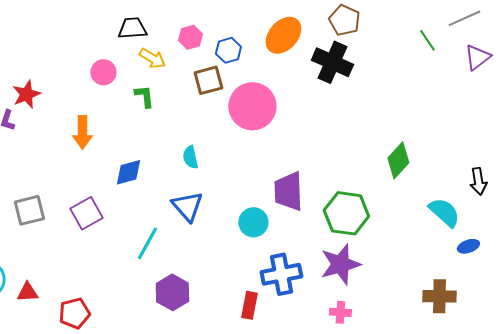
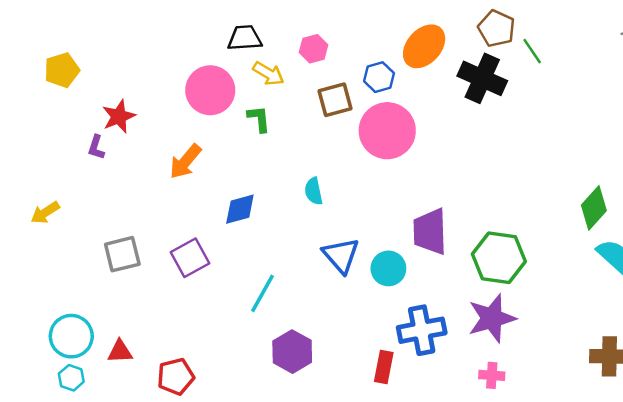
green line: (427, 40) -> (532, 51), moved
blue hexagon: (228, 50) -> (379, 77), moved
pink circle: (103, 72) -> (210, 90), size x1.6
orange arrow: (82, 132) -> (185, 162), turned 40
green diamond: (398, 160) -> (594, 208), moved
blue triangle: (187, 206) -> (341, 255), moved

